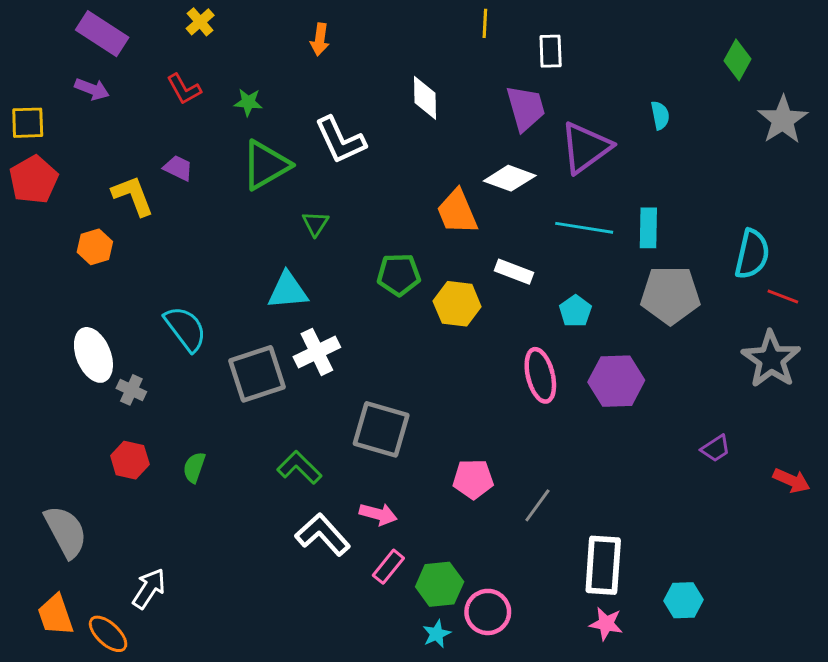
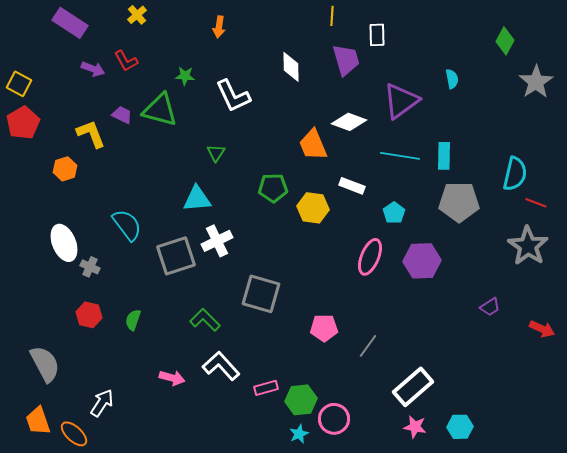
purple arrow: (92, 89) -> (93, 69), moved
green star: (248, 102) -> (185, 76), moved
purple trapezoid: (526, 108) -> (346, 60), moved
yellow square: (28, 123) -> (19, 84), turned 30
green triangle: (266, 165) -> (160, 110), moved, turned 45
pink ellipse: (540, 375) -> (370, 257), turned 36
pink arrow: (378, 514) -> (172, 378), moved
white rectangle: (603, 565) -> (413, 387), turned 45
pink rectangle: (388, 567) -> (266, 388), turned 35
cyan hexagon: (683, 600) -> (460, 427), moved

